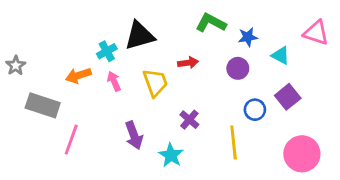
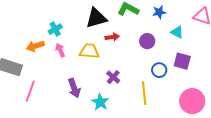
black triangle: (140, 36) -> (96, 18), moved
blue star: (248, 37) -> (159, 12), moved
yellow trapezoid: (155, 83) -> (89, 51), turned -65
purple square: (288, 97) -> (182, 61), turned -36

